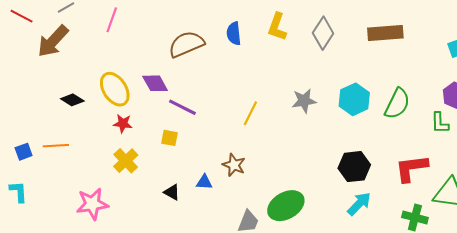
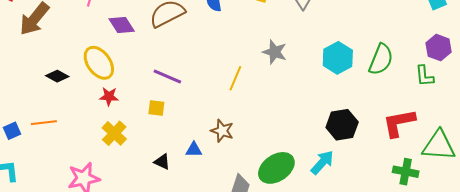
purple diamond: (155, 83) -> (122, 25), moved
gray star: (304, 101) -> (275, 52), moved, turned 30
cyan arrow: (359, 204) -> (322, 162), moved

